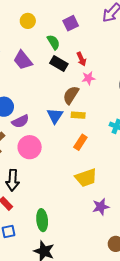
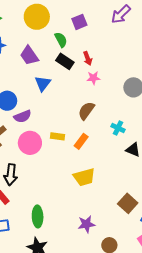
yellow circle: (28, 21) -> (37, 17), size x1.6
brown semicircle: (71, 95) -> (86, 111), moved
yellow rectangle: (78, 115) -> (57, 136), moved
blue triangle: (55, 116) -> (43, 83), moved
purple star: (101, 207) -> (86, 224), moved

